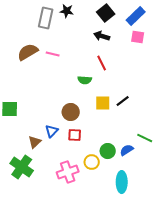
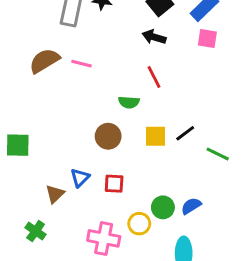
brown circle: (71, 112) -> (108, 136), moved
green line: (145, 138) -> (218, 154), moved
green cross: (22, 167) -> (36, 231), size x0.6
pink cross: (68, 172) -> (104, 238), turned 30

